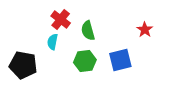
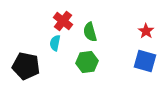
blue square: (120, 60) -> (145, 61), moved, turned 30

